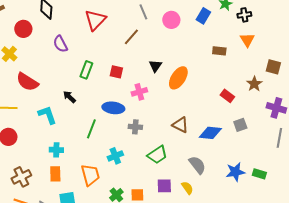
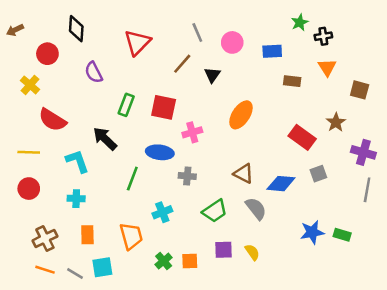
blue rectangle: (203, 16) -> (272, 51), moved, turned 56
black triangle: (155, 66) -> (212, 75), moved
brown square: (273, 67) -> (360, 90), moved
red square: (116, 72) -> (164, 107), size x1.5
red rectangle: (227, 96) -> (302, 137), size x1.5
black arrow: (69, 97) -> (105, 139), size x1.5
cyan cross: (56, 150) -> (76, 199), moved
gray semicircle: (197, 165) -> (256, 209), moved

